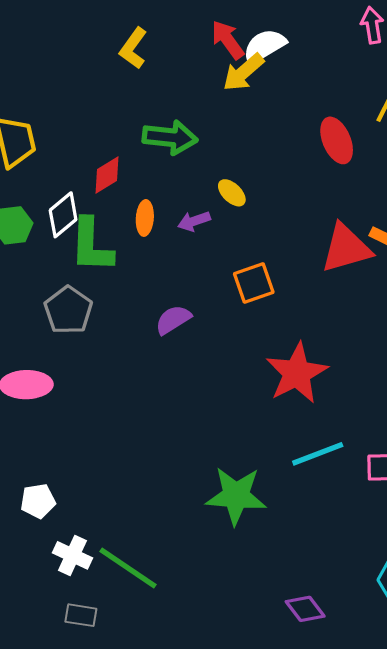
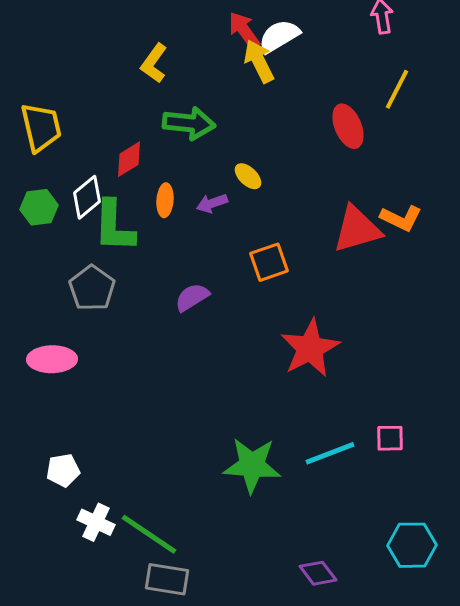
yellow L-shape: (133, 48) -> (154, 63), moved
yellow arrow: (243, 72) -> (259, 61), turned 105
cyan line: (318, 454) -> (330, 453), moved
gray rectangle: (81, 615) -> (167, 579), moved, size x1.4

